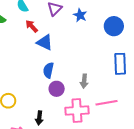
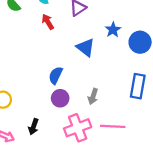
blue star: (80, 15) -> (113, 30), moved
blue triangle: (45, 42) -> (86, 48), moved
pink cross: (77, 111) -> (78, 128), turned -30

